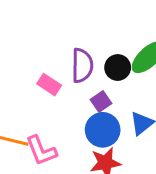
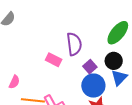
black circle: (118, 67) -> (114, 61), moved

